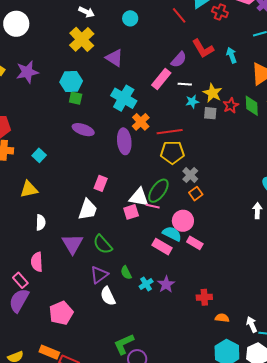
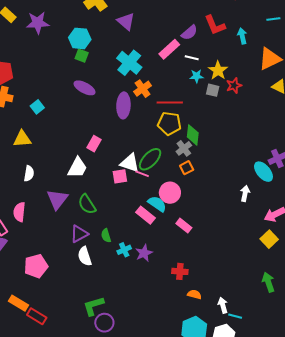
green diamond: (252, 106) -> (193, 135), moved
pink rectangle: (195, 243) -> (184, 226), moved

